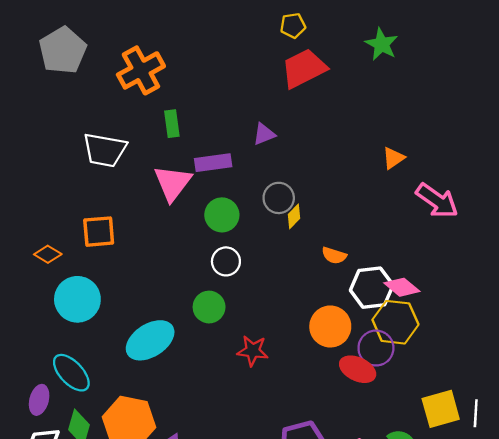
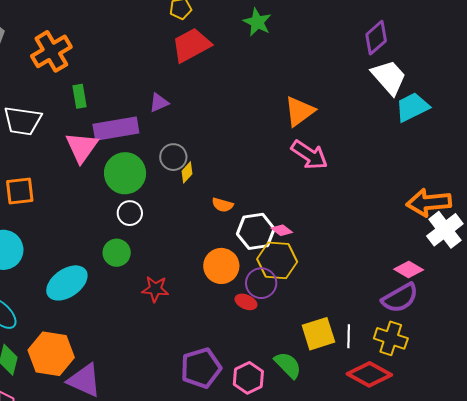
orange triangle: (393, 158) -> (299, 111), moved, size x1.6
purple rectangle: (213, 163) -> (116, 129), size x1.4
green circle: (222, 215) -> (125, 173), size x1.4
pink diamond: (402, 287) -> (282, 230), size x0.7
red ellipse: (358, 369) -> (246, 302), size x0.7

